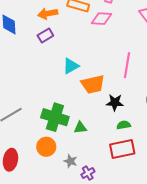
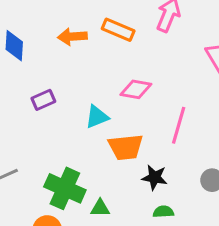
pink diamond: (101, 19) -> (136, 89), moved
purple rectangle: (45, 36) -> (43, 100), moved

